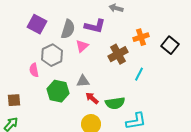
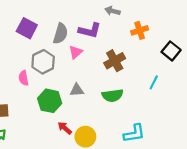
orange cross: (141, 37) -> (140, 30), moved
cyan line: (139, 74) -> (154, 82), moved
red arrow: (92, 98) -> (65, 128), moved
green semicircle: (115, 103) -> (113, 95), moved

